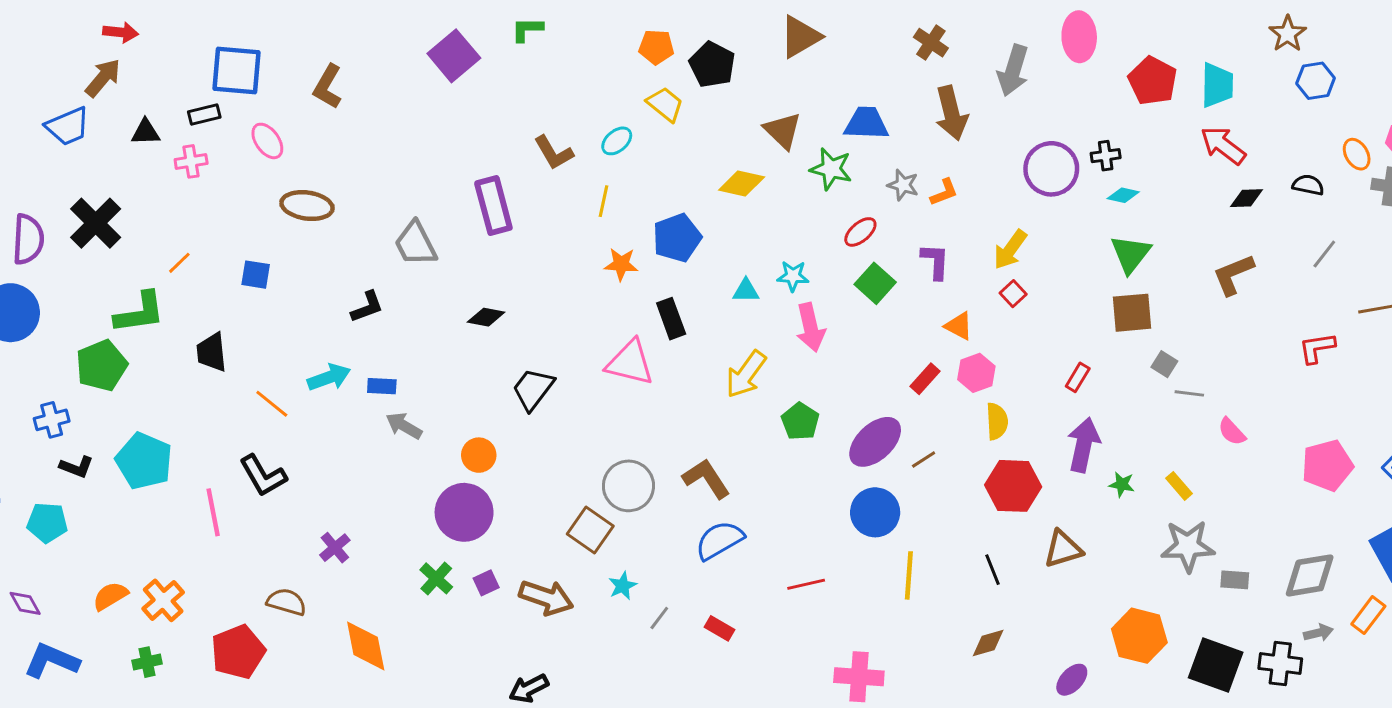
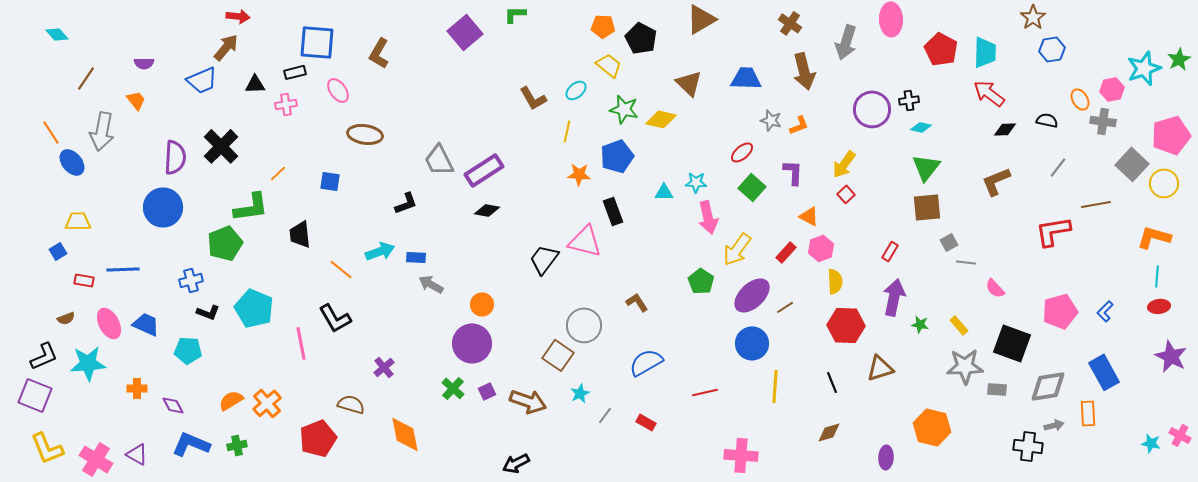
green star: (831, 169) -> (624, 109), moved
purple rectangle: (493, 206) -> (484, 170), moved, turned 72
red L-shape: (1317, 348) -> (1053, 231), size x1.4
gray square: (1164, 364) -> (949, 242), turned 30
yellow arrow: (746, 374) -> (737, 249), moved
black trapezoid: (533, 389) -> (544, 259), moved
brown L-shape: (706, 479) -> (637, 302), moved, size x0.7
orange rectangle: (1368, 615) -> (1088, 413), turned -40
green cross: (147, 662) -> (237, 445), moved
black square: (1216, 665) -> (1012, 343), moved
purple ellipse: (1072, 680) -> (886, 457), turned -40

